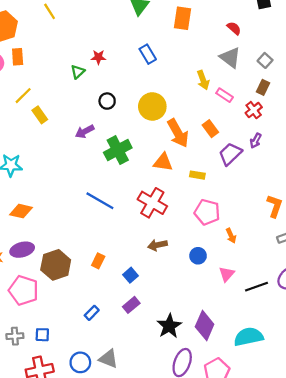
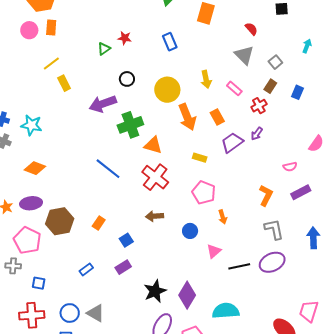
yellow arrow: (203, 80) -> (206, 79), moved
purple arrow: (85, 131) -> (103, 104), size x1.5
orange triangle: (163, 162) -> (153, 145), moved
gray cross: (15, 336) -> (13, 266), moved

